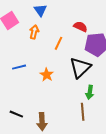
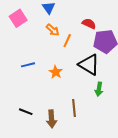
orange arrow: (34, 32) -> (53, 30), moved, turned 120
black triangle: (80, 68) -> (89, 65), turned -45
brown line: (83, 112) -> (74, 108), moved

